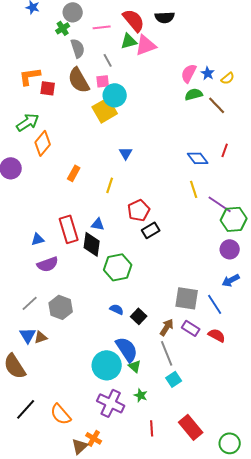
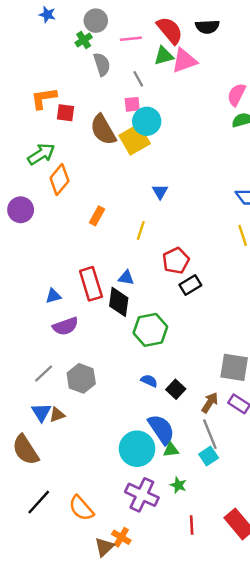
brown semicircle: (79, 80) -> (103, 130), moved
green triangle: (135, 366) -> (171, 450), turned -48
cyan square: (174, 379) -> (209, 456), moved

